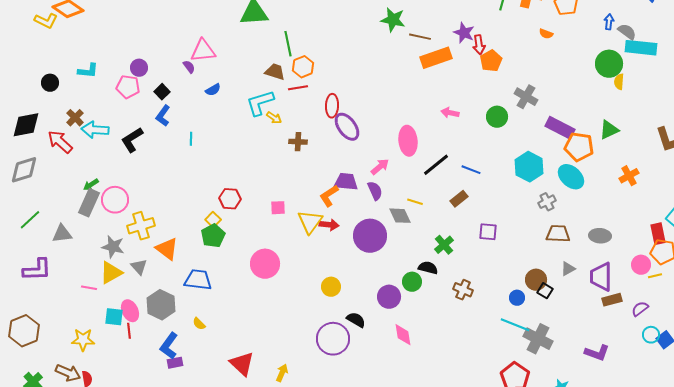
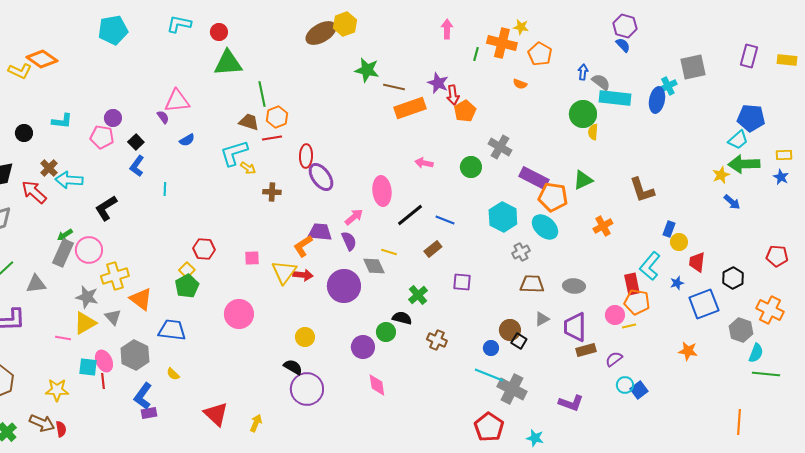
black L-shape: (132, 140) -> (106, 208), moved
black semicircle: (356, 320) -> (293, 367), moved

